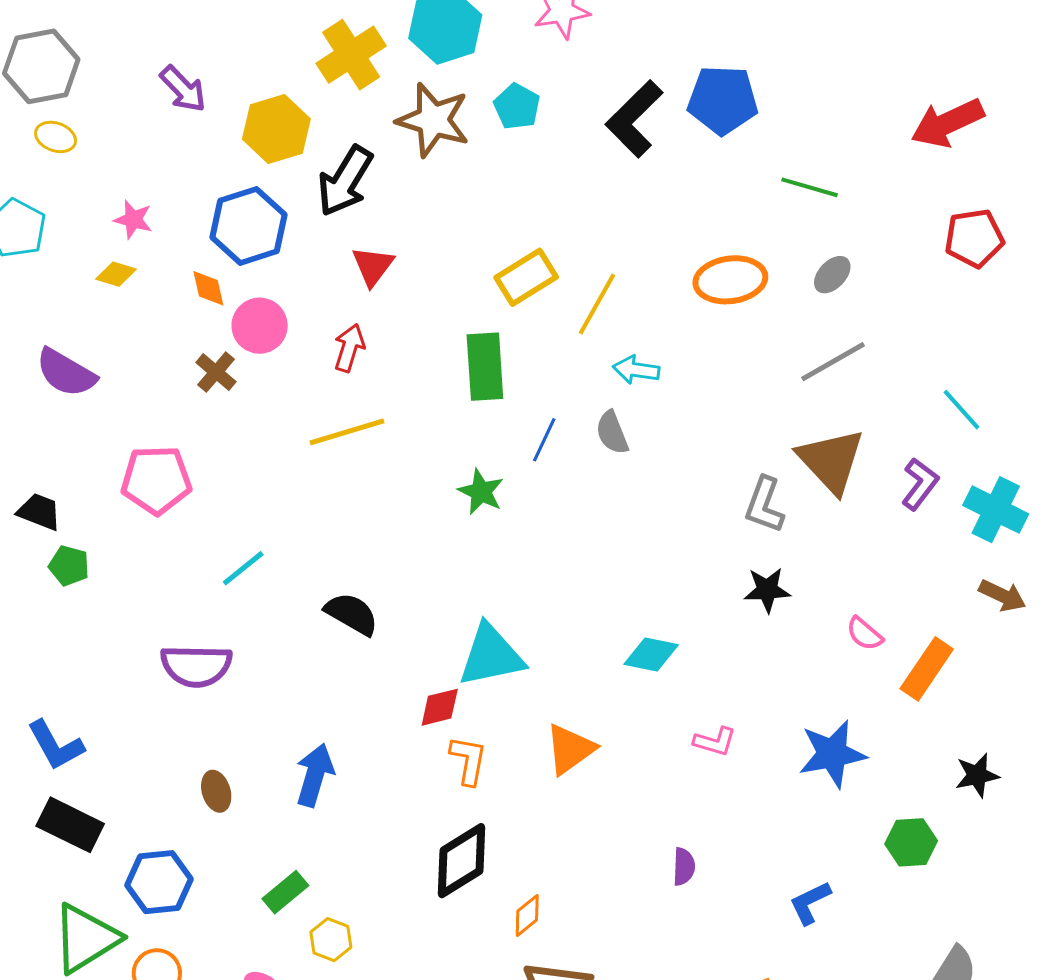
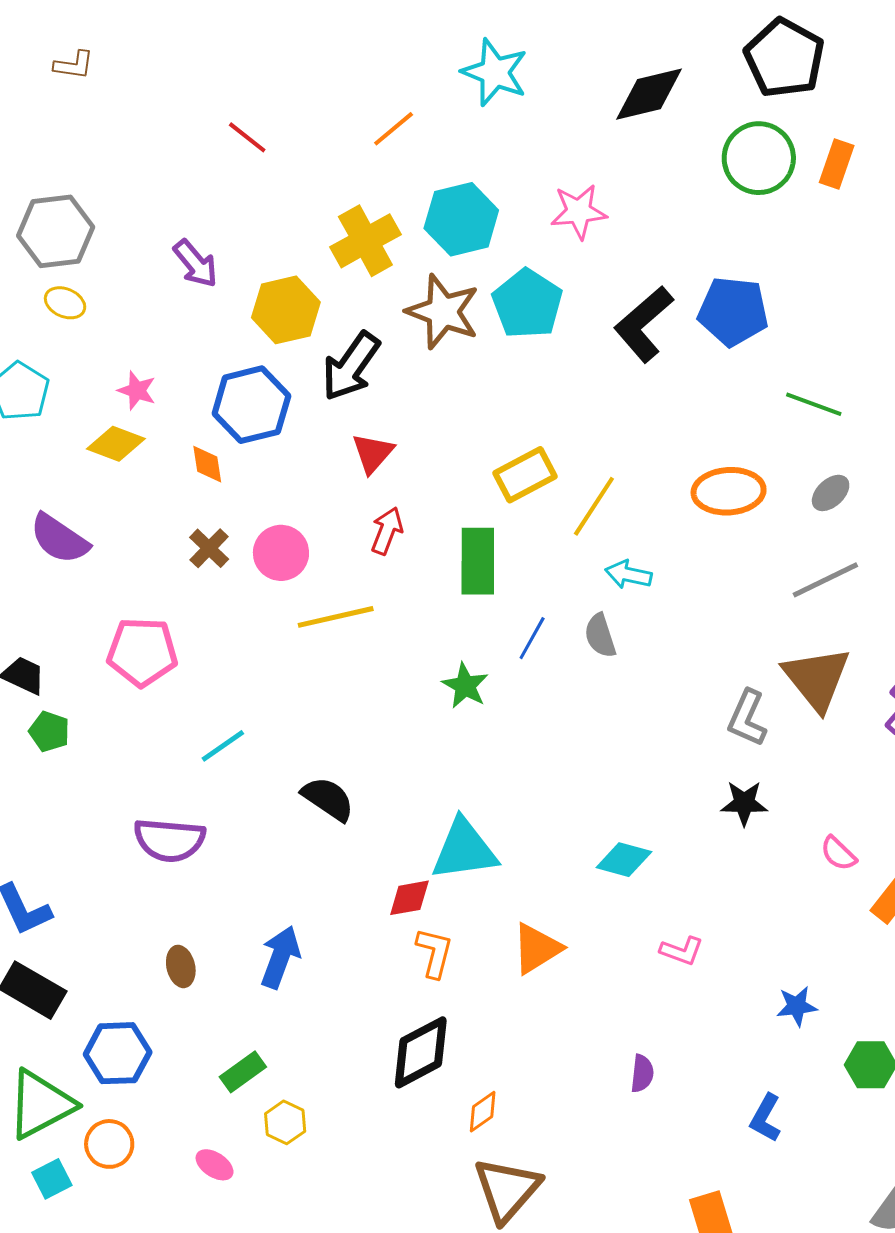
cyan pentagon: (517, 106) -> (527, 304), size x1.5
yellow diamond: (116, 274) -> (116, 444), size x1.4
pink circle: (260, 326) -> (281, 553), moved
red arrow: (349, 348) -> (387, 531), moved
blue star: (832, 754) -> (797, 1006), moved, size x0.6
blue L-shape: (810, 903) -> (766, 1118), turned -39

